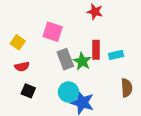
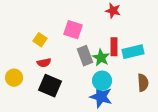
cyan rectangle: (116, 55) -> (133, 52), size x1.5
black square: (28, 91) -> (50, 86), size x1.6
cyan circle: (68, 92) -> (102, 81), moved

